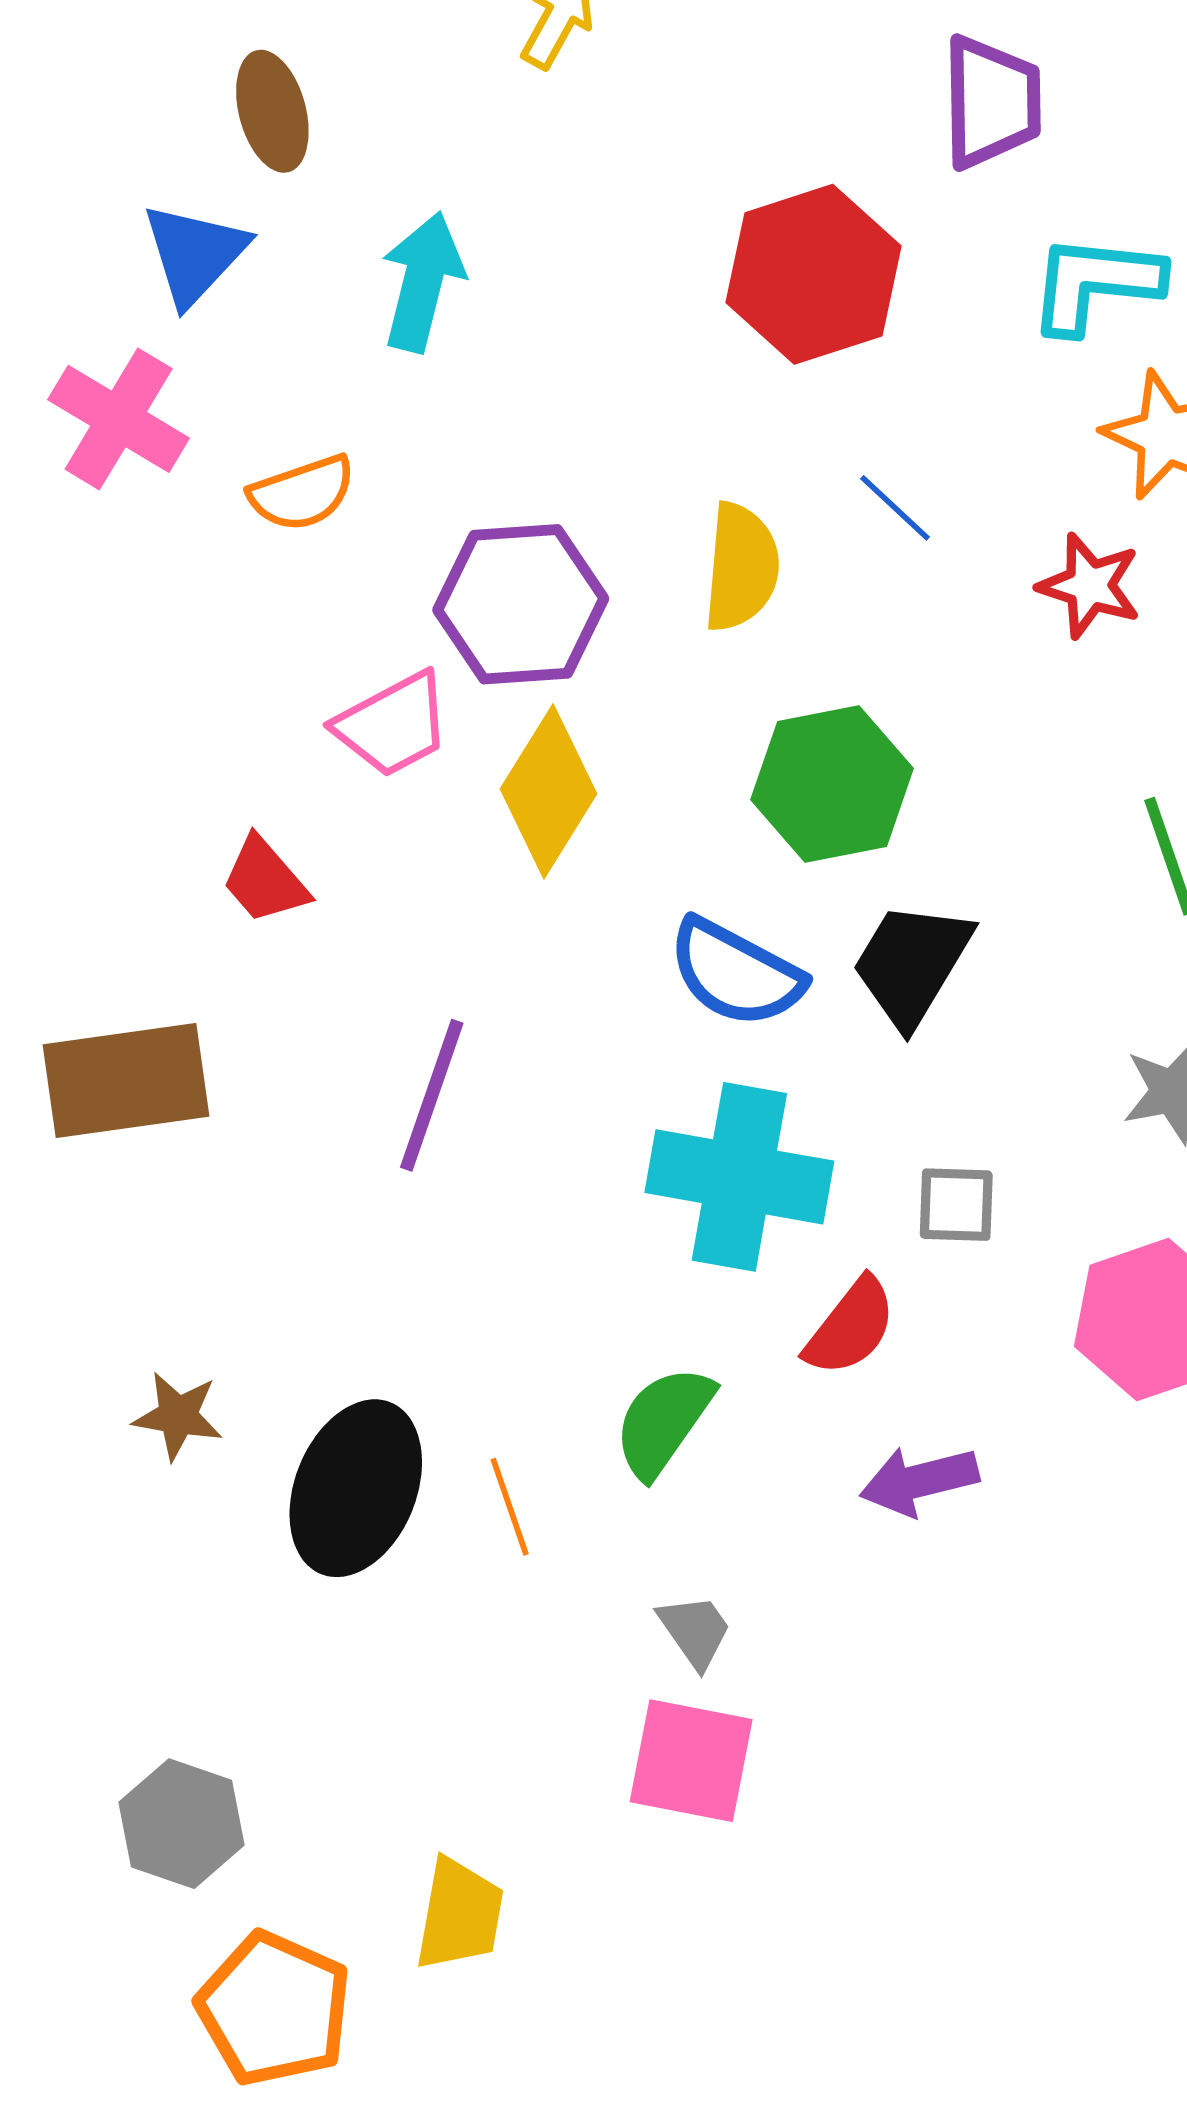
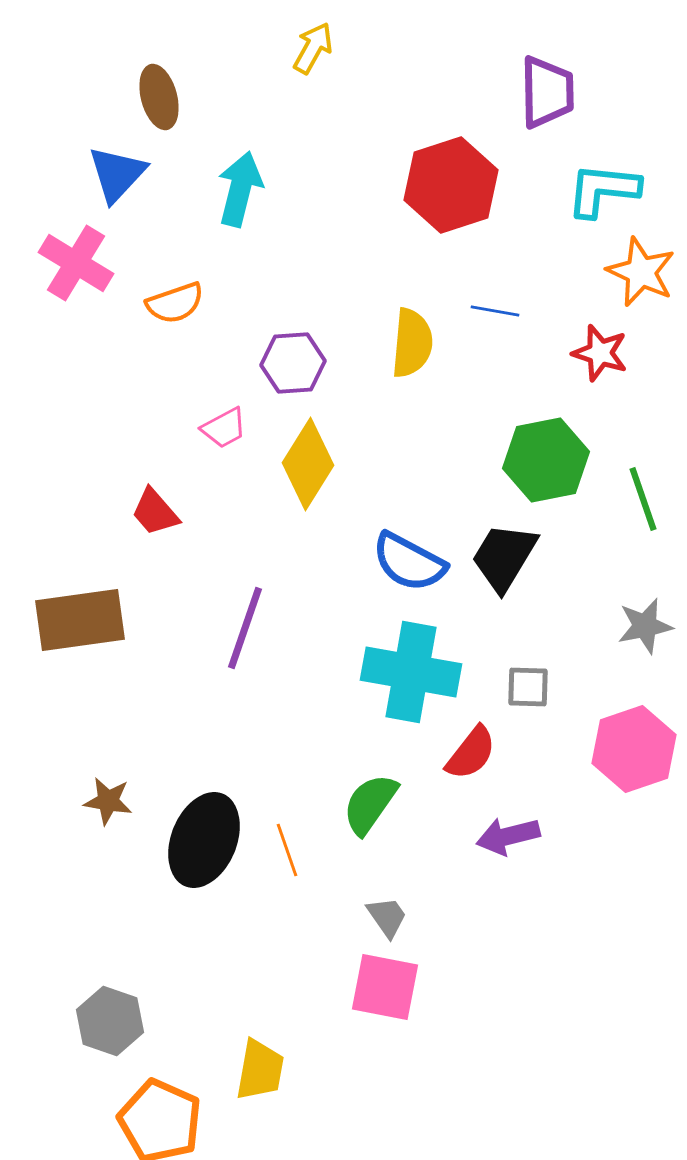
blue line: (895, 508) -> (495, 311), turned -33
purple hexagon: (521, 604) -> (293, 363), size x0.7
pink trapezoid: (393, 725) -> (224, 428), size x0.7
green hexagon: (832, 784) -> (546, 460), moved

